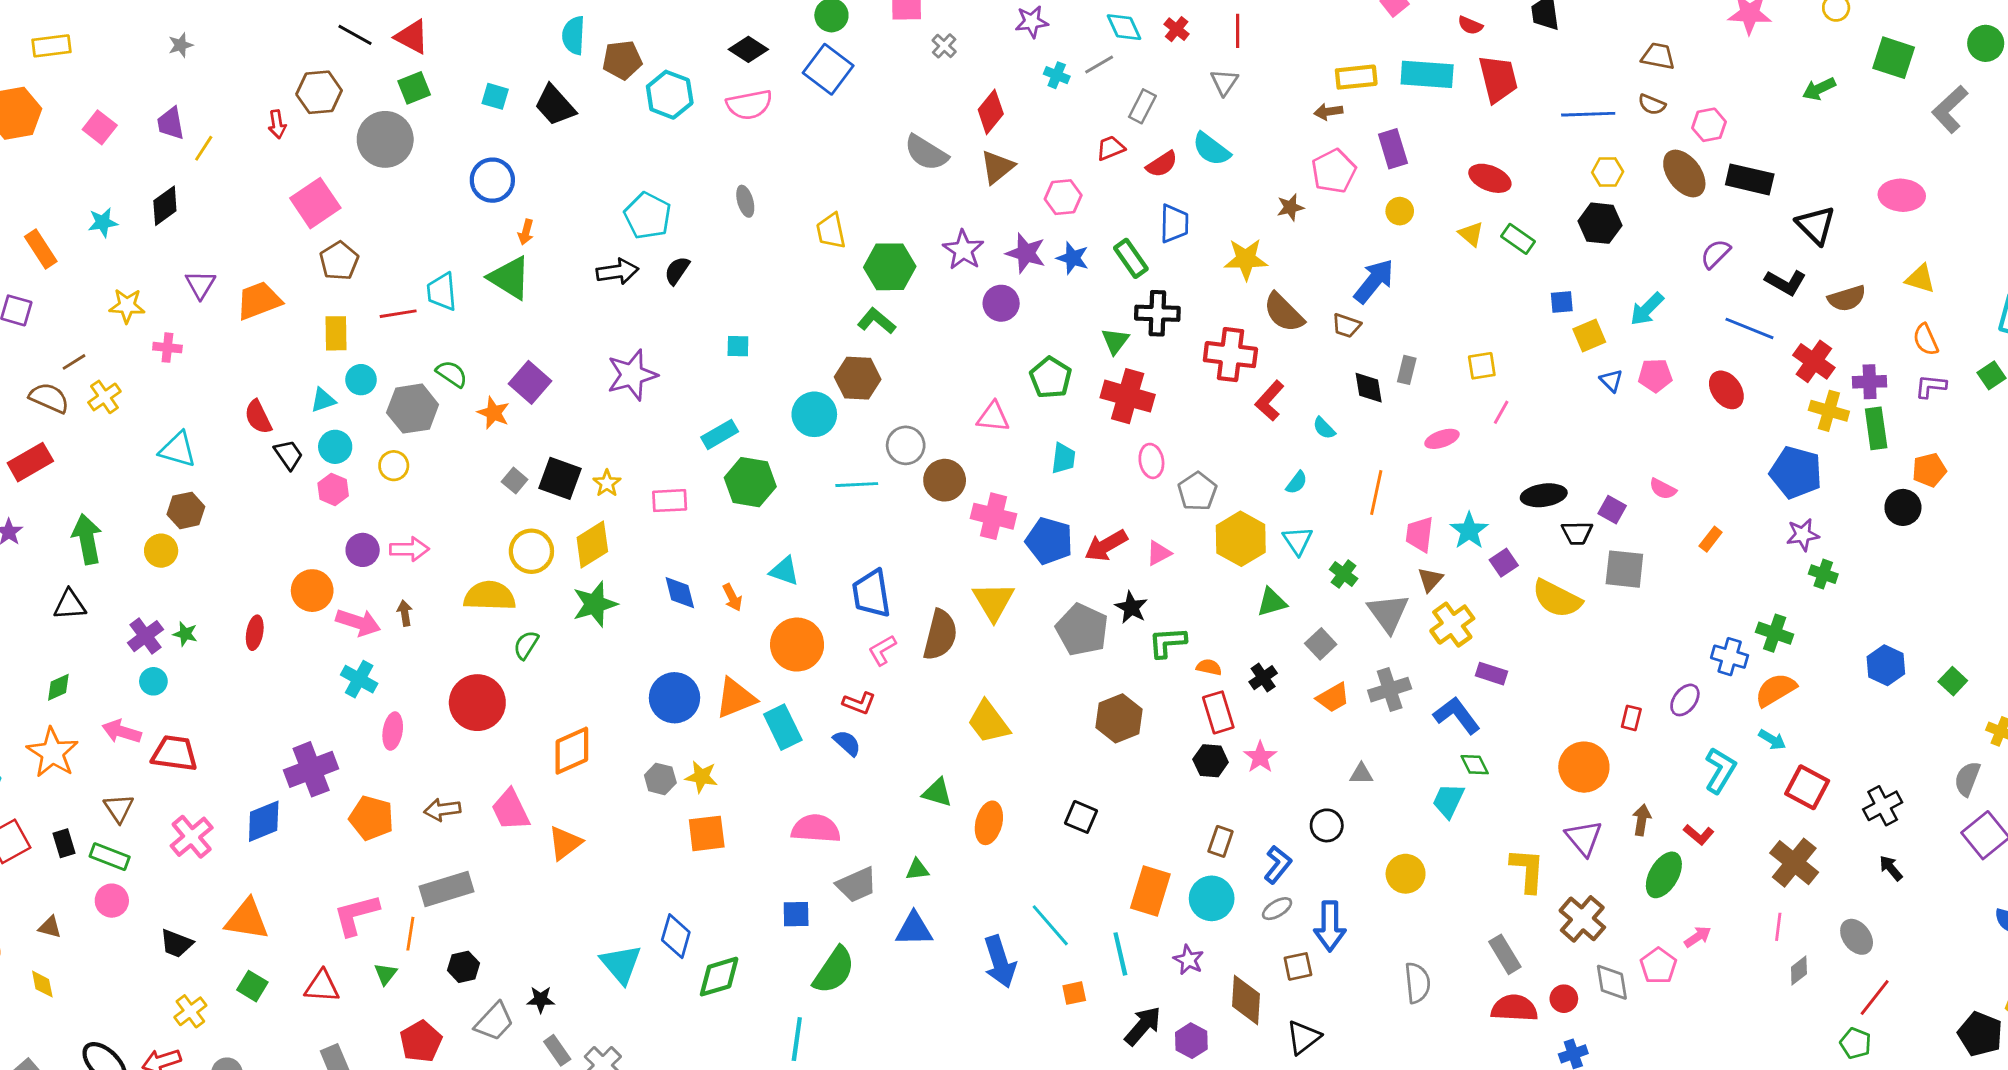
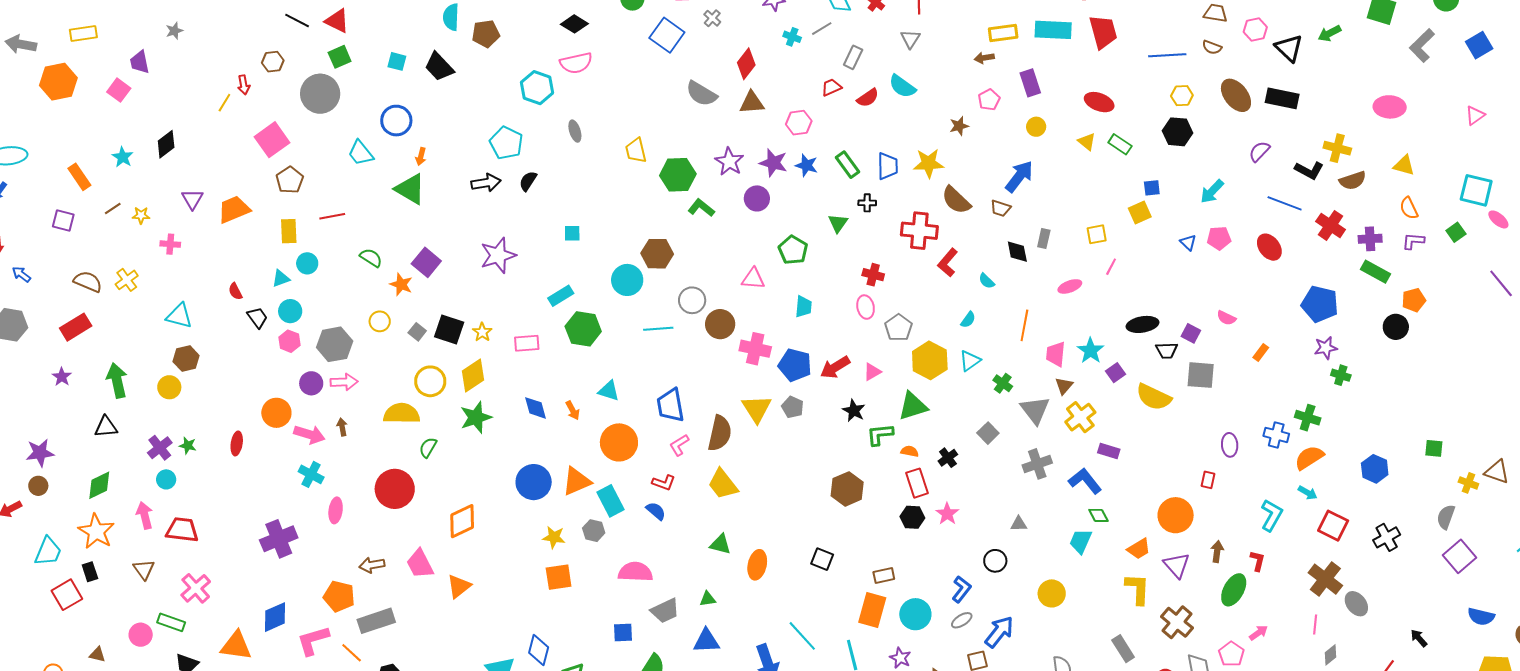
blue square: (828, 69) -> (667, 35), moved
brown hexagon: (319, 92) -> (273, 62), size x0.7
cyan hexagon: (670, 95) -> (537, 88), moved
purple trapezoid: (171, 123) -> (140, 62), moved
pink hexagon: (1709, 125) -> (1255, 29), moved
yellow line: (204, 148) -> (224, 103), moved
brown triangle: (997, 167) -> (752, 103), turned 36
pink pentagon: (1334, 171) -> (989, 100), size x0.7
cyan star: (103, 222) -> (123, 157), turned -30
blue trapezoid: (1174, 224) -> (888, 166), moved
black triangle: (1816, 225) -> (1289, 48), moved
cyan trapezoid: (442, 292) -> (361, 153), moved, turned -32
yellow star: (127, 306) -> (141, 215), size x0.7
black cross: (1157, 313) -> (867, 203), size x0.6
green L-shape: (877, 321) -> (701, 208), moved
yellow square: (1589, 336) -> (1140, 212), moved
brown line: (74, 362) -> (113, 208), moved
red cross: (1128, 396) -> (873, 275), moved, size x0.6
gray hexagon: (413, 409) -> (335, 344), moved
yellow cross: (1829, 411) -> (1337, 148), moved
red semicircle: (258, 417) -> (235, 291), size x0.7
green rectangle: (1876, 428) -> (1375, 272), turned -52
yellow circle: (394, 466) -> (380, 321), moved
cyan triangle: (1298, 541) -> (970, 361), turned 30
green triangle: (1272, 602) -> (913, 406), moved, size x1.4
gray pentagon: (1082, 630) -> (793, 407), moved, size x0.6
blue hexagon: (1886, 665) -> (1375, 469), moved
green square: (1953, 681) -> (1434, 448), turned -36
green diamond: (58, 687) -> (99, 485), size x1.4
orange trapezoid: (1333, 698) -> (1139, 549), moved
purple ellipse: (1685, 700) -> (1230, 445), moved, turned -40
yellow trapezoid: (989, 722) -> (723, 484), moved
pink arrow: (122, 732) -> (145, 515), turned 60
gray hexagon: (660, 779) -> (594, 531), moved
orange pentagon: (371, 818) -> (339, 596), moved
blue diamond: (264, 821) -> (275, 617), moved
red L-shape: (1699, 835) -> (1257, 561), turned -115
brown rectangle: (1221, 841) -> (884, 575), moved, turned 60
black rectangle: (64, 843) -> (90, 572), moved
green rectangle: (110, 857) -> (171, 622), moved
black arrow: (1891, 868) -> (1419, 638), moved
blue arrow: (1330, 926) -> (999, 632), turned -140
orange line: (410, 934) -> (352, 653), turned -55
gray ellipse: (1857, 937) -> (1356, 604), moved

